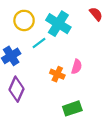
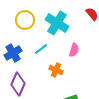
cyan line: (39, 43) -> (41, 49), moved
pink semicircle: (77, 67) -> (74, 50), moved

